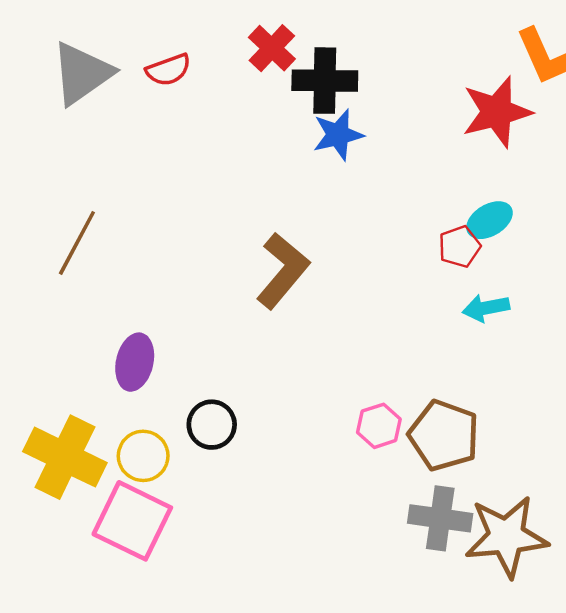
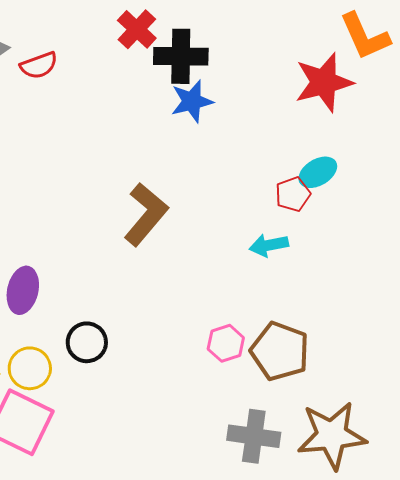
red semicircle: (168, 70) -> (39, 65), moved
cyan arrow: (486, 308) -> (269, 245), moved
gray cross: (440, 518) -> (254, 436), moved

